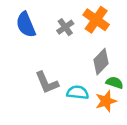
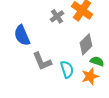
blue semicircle: (26, 25) -> (22, 35), moved
cyan semicircle: (78, 92) -> (67, 69), turned 66

